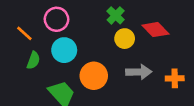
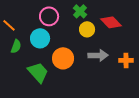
pink circle: (57, 19) -> (49, 16), moved

